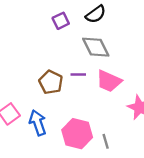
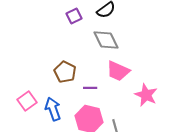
purple line: (78, 74) -> (90, 88), moved

